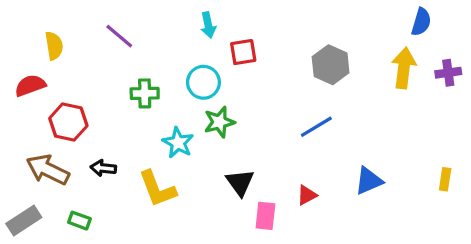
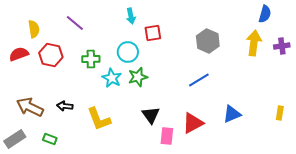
red hexagon: (68, 122) -> (51, 55), moved
cyan star: (178, 143) -> (112, 78), moved
red triangle: (307, 195) -> (193, 123), size x1.6

